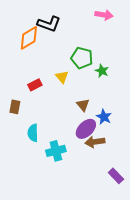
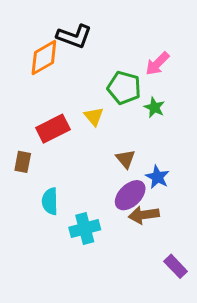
pink arrow: (104, 15) -> (157, 64), moved, turned 126
red rectangle: (35, 85) -> (53, 129), size x1.5

